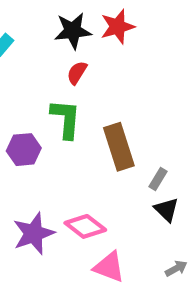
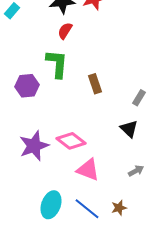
brown rectangle: (119, 147) -> (95, 84), size x0.6
gray rectangle: (158, 179) -> (139, 98), moved

